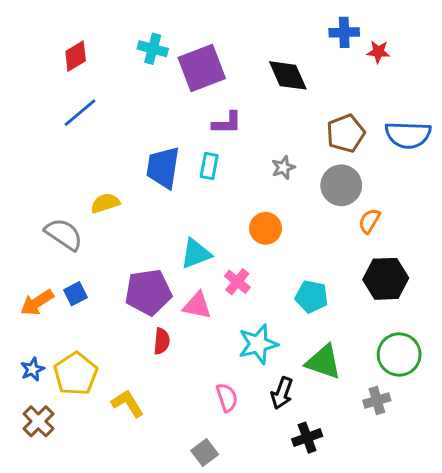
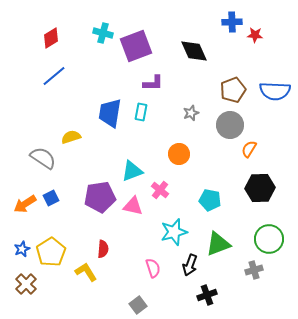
red semicircle: (162, 341) -> (103, 249), moved
green triangle: (323, 362) -> (218, 244), turned -40

